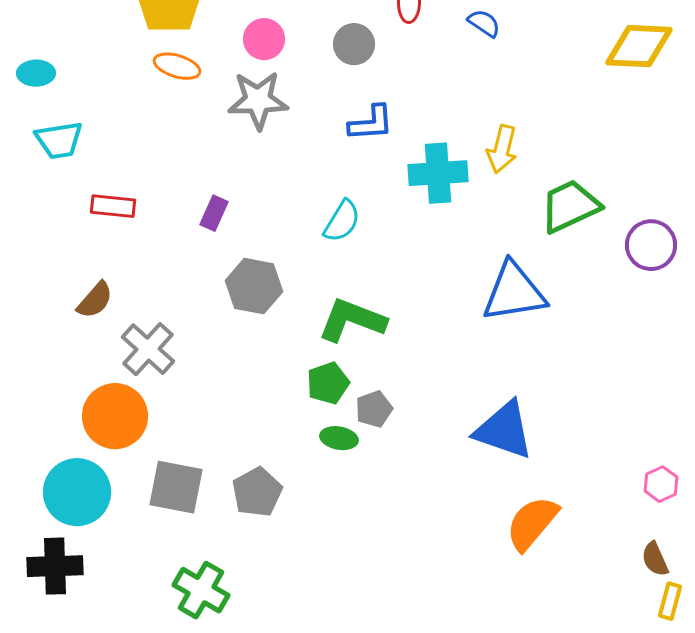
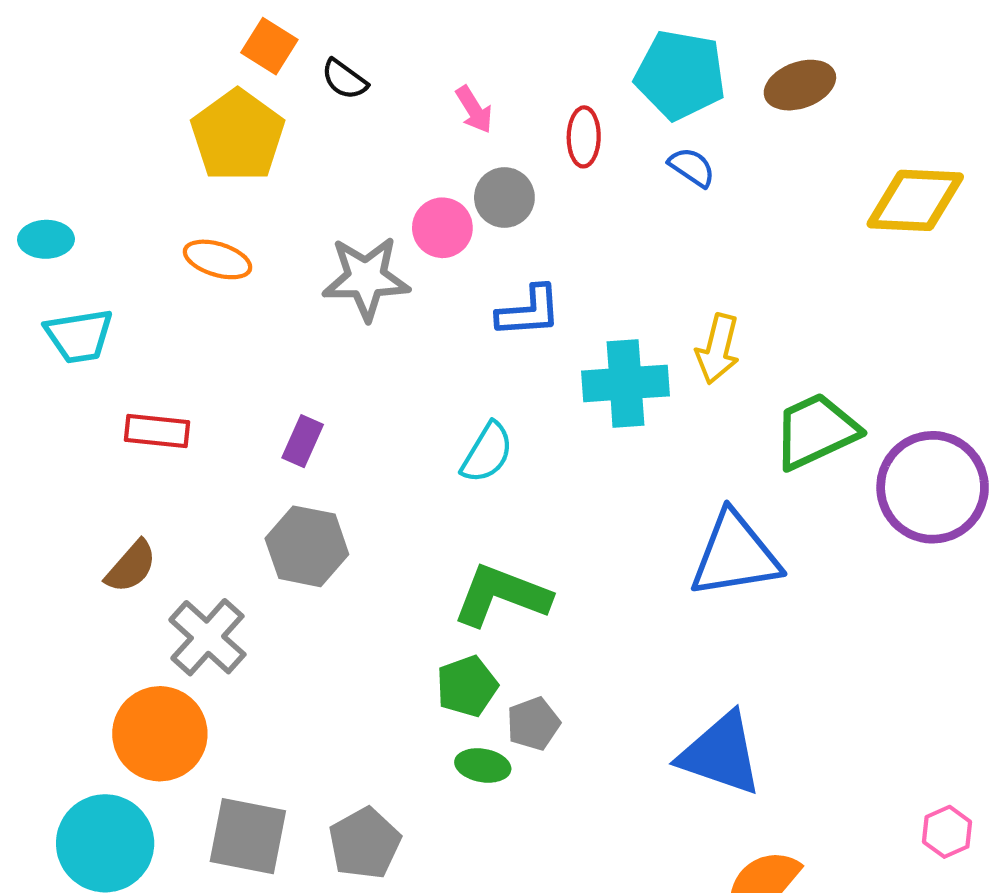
pink circle: (264, 39) -> (442, 228), moved
orange ellipse: (177, 66) -> (218, 259), moved
purple circle: (651, 245) -> (933, 487), size x1.5
gray hexagon: (254, 286) -> (307, 546), moved

